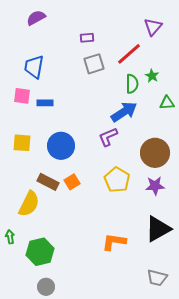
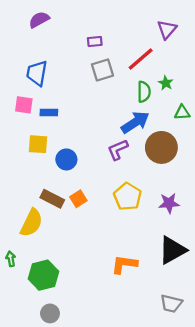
yellow square: (22, 143) -> (38, 144), moved
blue circle: (61, 146) -> (66, 159), size x0.7
brown circle: (155, 153) -> (161, 147), moved

